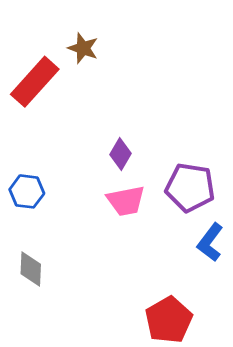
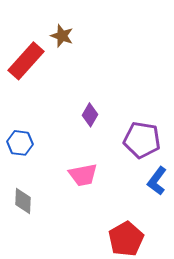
pink trapezoid: (126, 201) -> (83, 175), moved

